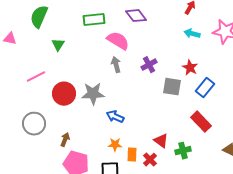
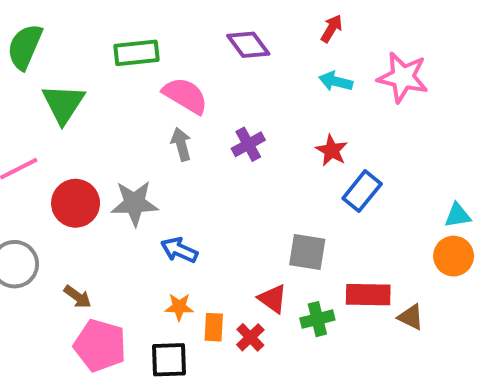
purple diamond: (136, 16) -> (248, 45), moved
green triangle: (58, 45) -> (63, 104), size x1.6
gray square: (172, 87) -> (307, 252), moved
red rectangle: (201, 122) -> (368, 295), moved, turned -45
brown arrow: (65, 140) -> (78, 297), turned 104

